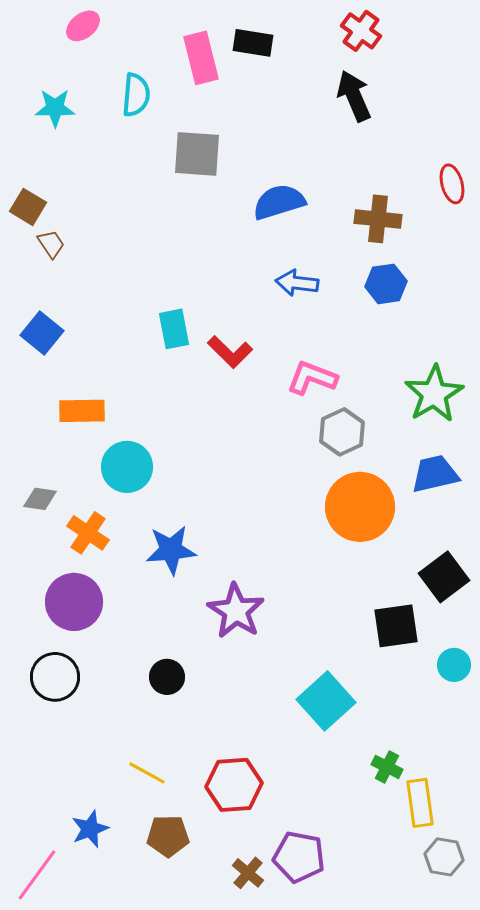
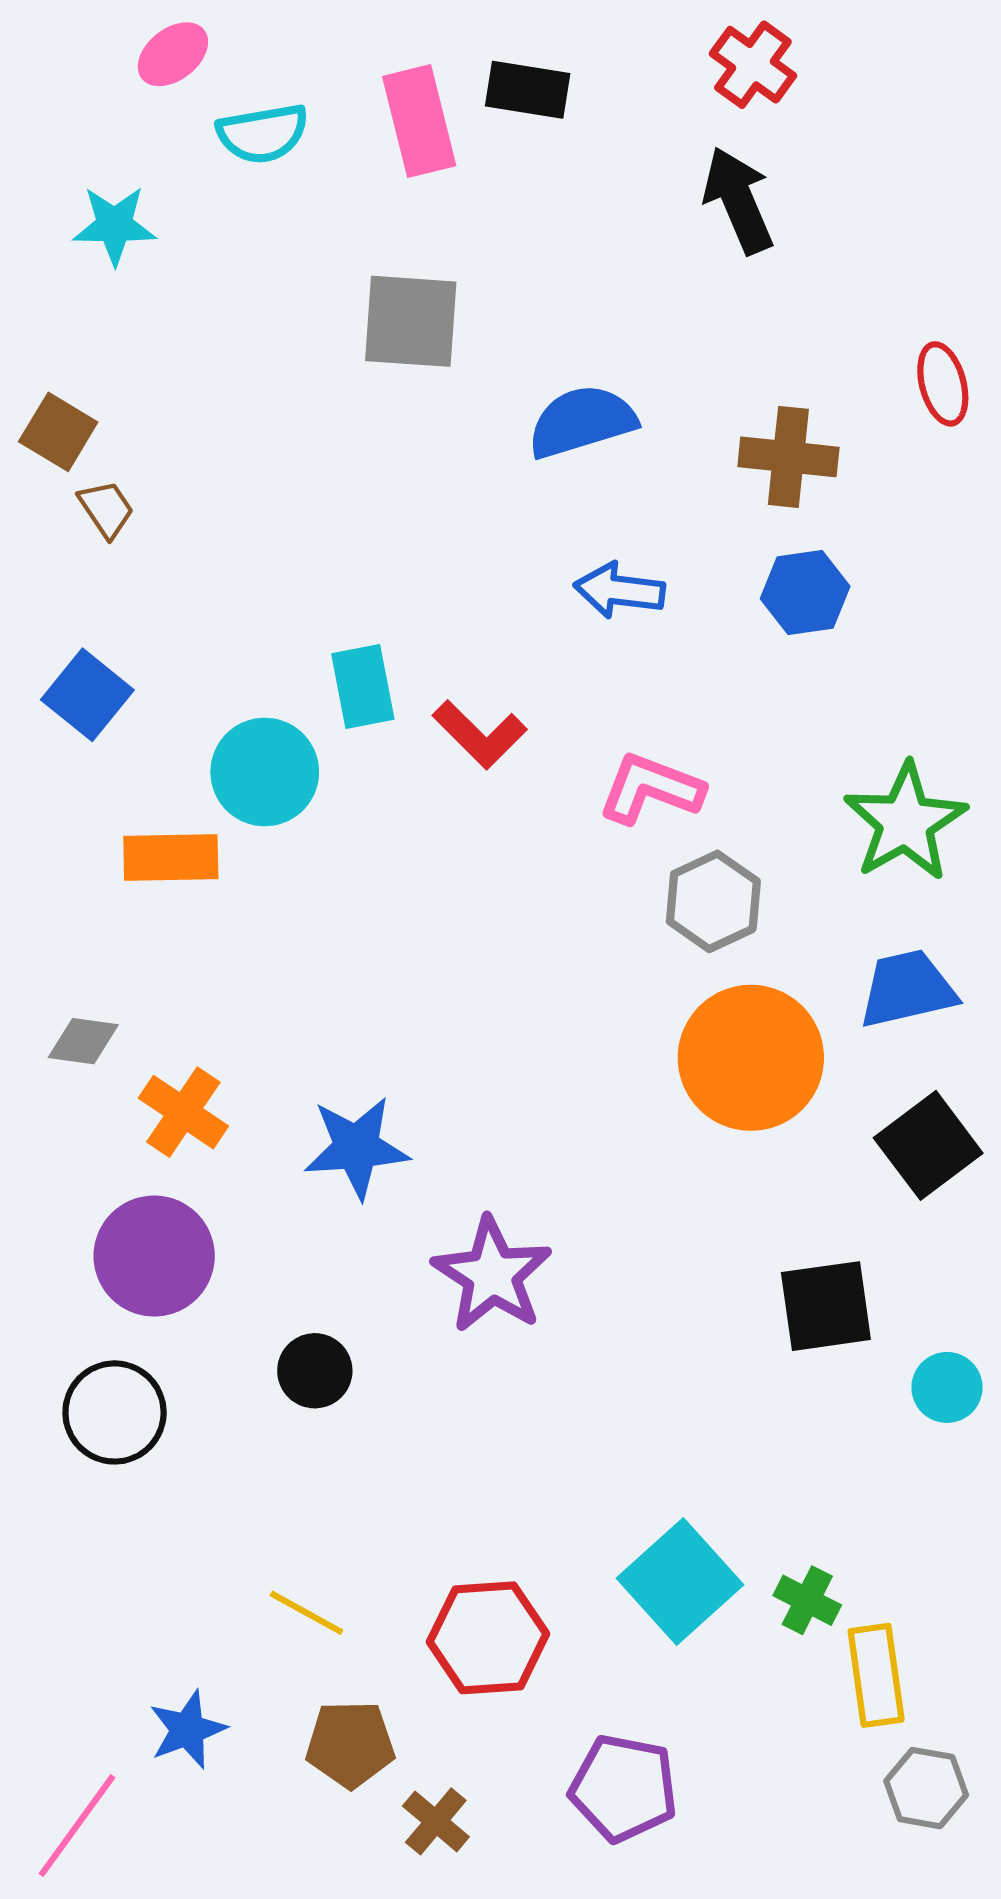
cyan semicircle: (136, 95) -> (263, 134), moved, turned 75
cyan circle: (127, 467) -> (265, 772), moved
black square: (444, 577) -> (928, 1145), moved
black circle: (167, 677) -> (315, 1371), moved
cyan square: (326, 701) -> (680, 1581), moved
brown cross: (248, 873) -> (436, 1821), moved

